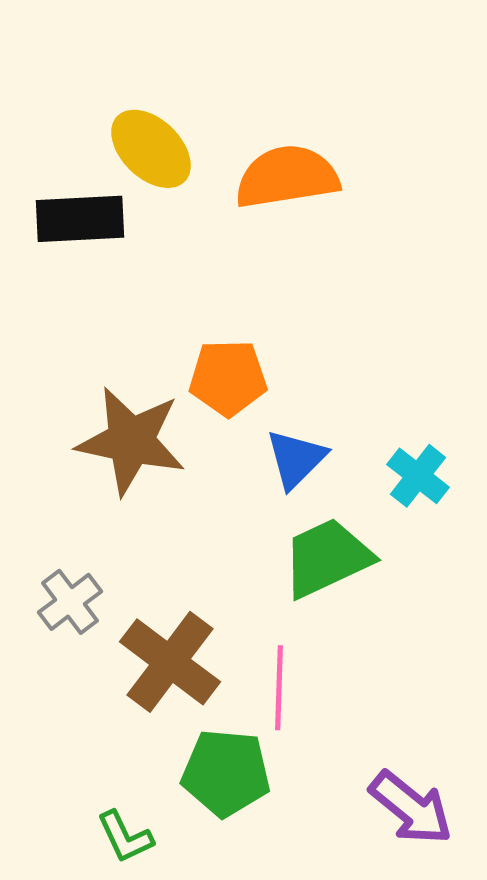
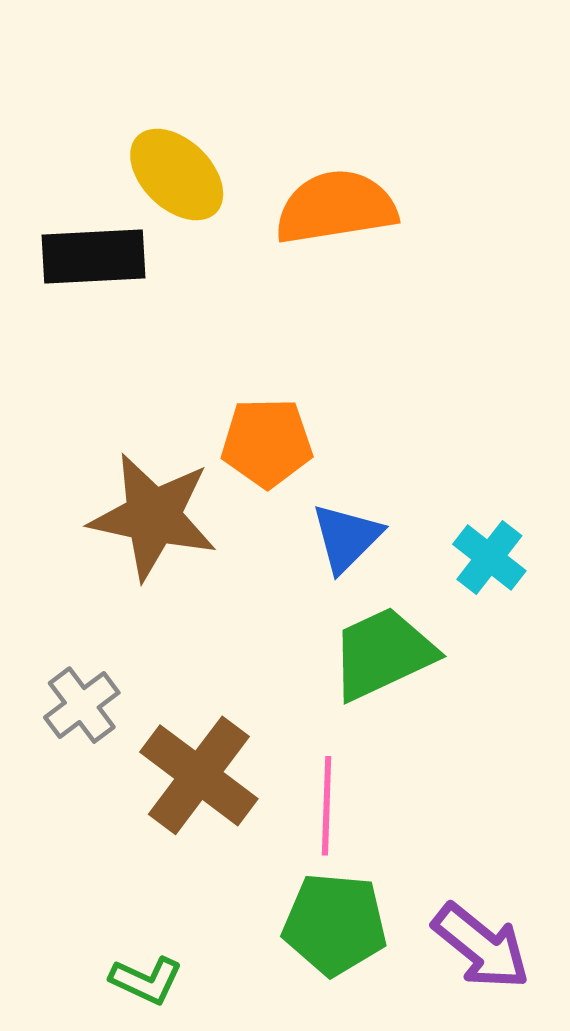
green pentagon: (226, 773) -> (335, 924), moved
green L-shape: (125, 837) -> (146, 980), turned -40

